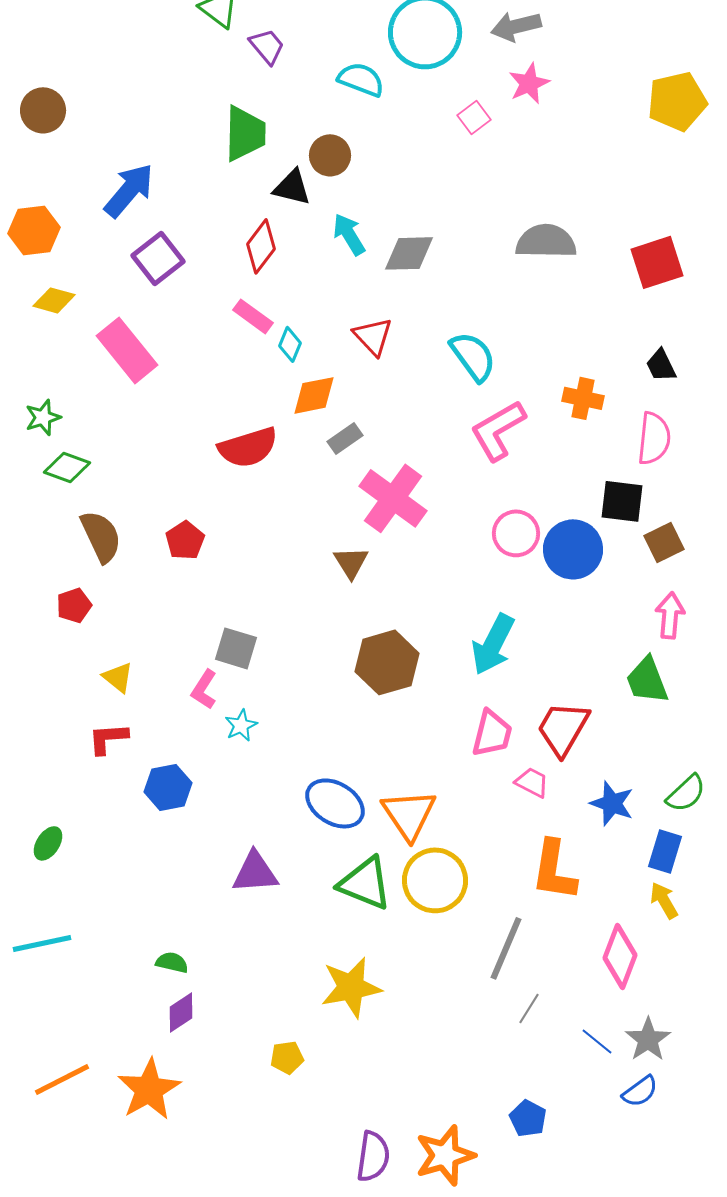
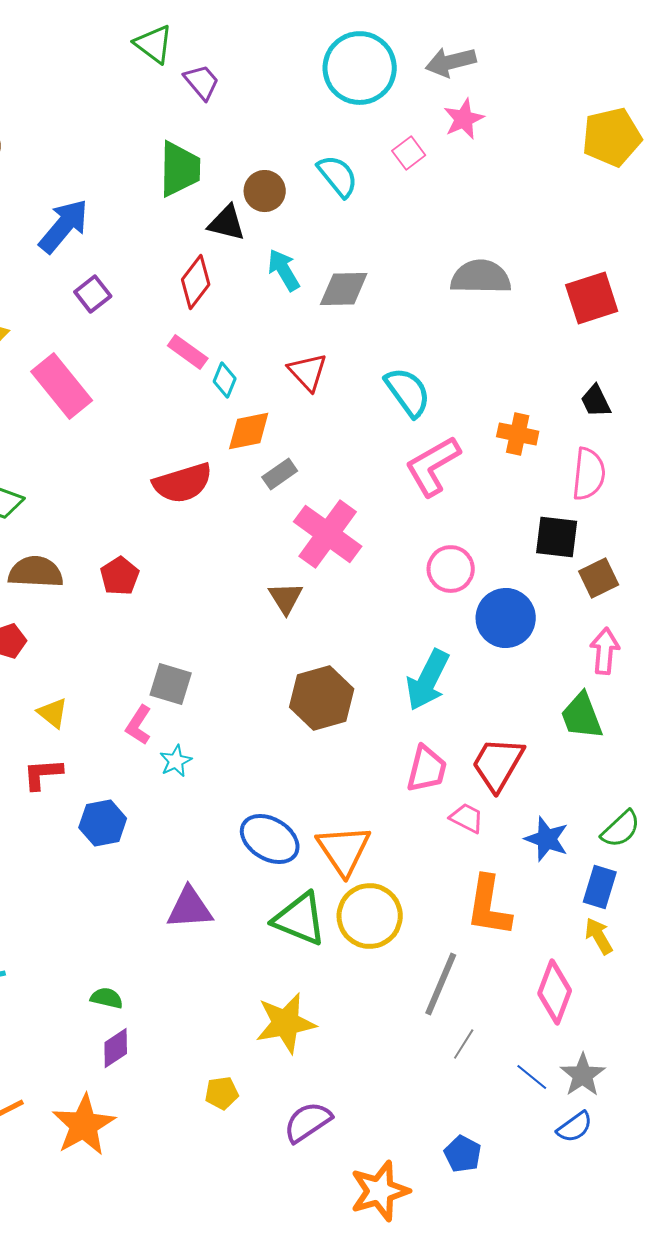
cyan semicircle: (361, 79) -> (338, 176), moved, turned 30
purple square: (158, 258) -> (93, 294), size x0.7
brown semicircle: (101, 536) -> (36, 572), turned -62
blue circle: (573, 549) -> (506, 618), moved
purple semicircle: (373, 1156) -> (308, 1122), moved, turned -132

